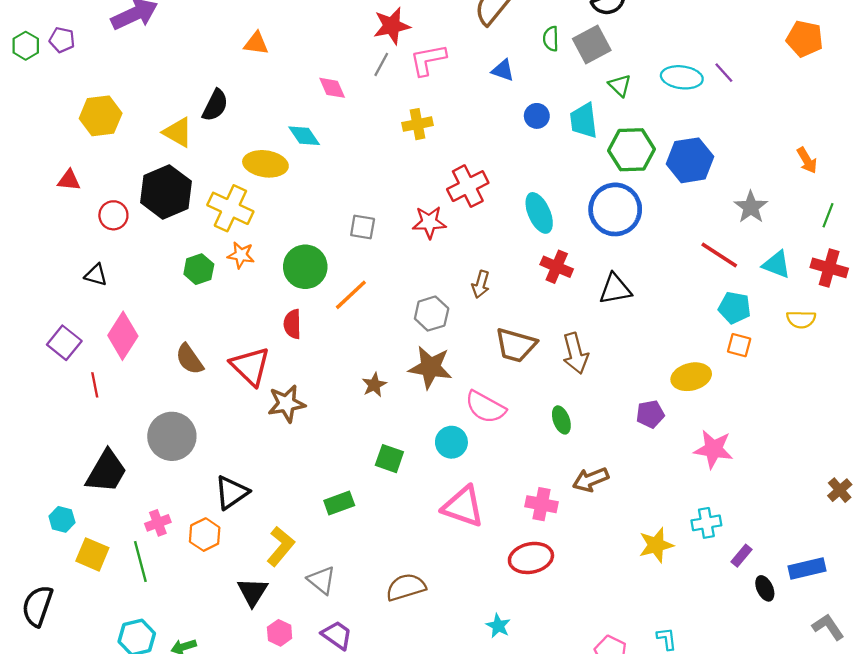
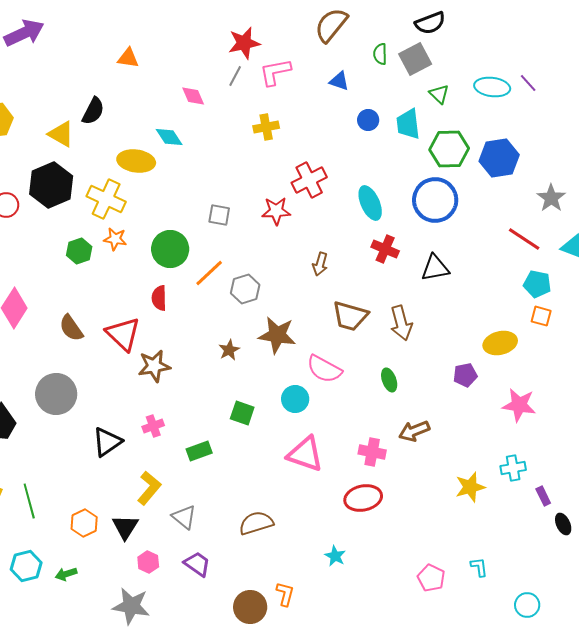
gray hexagon: (432, 314) -> (245, 289), moved
pink cross: (158, 523) -> (153, 426), moved
orange hexagon: (205, 535) -> (84, 523), moved
purple rectangle: (741, 556) -> (543, 496), turned -66

